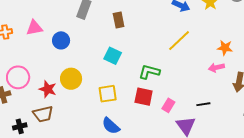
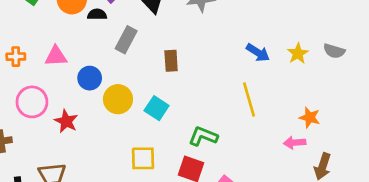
yellow line: (179, 41) -> (249, 99), turned -70
pink circle: (18, 77) -> (32, 102), moved
yellow circle: (71, 79) -> (118, 99), moved
red star: (48, 89) -> (66, 121), moved

